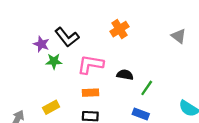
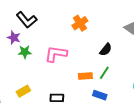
black L-shape: (67, 37) -> (27, 20), moved
black semicircle: (125, 75) -> (106, 50), moved, turned 120
orange rectangle: (90, 93) -> (85, 76), moved

